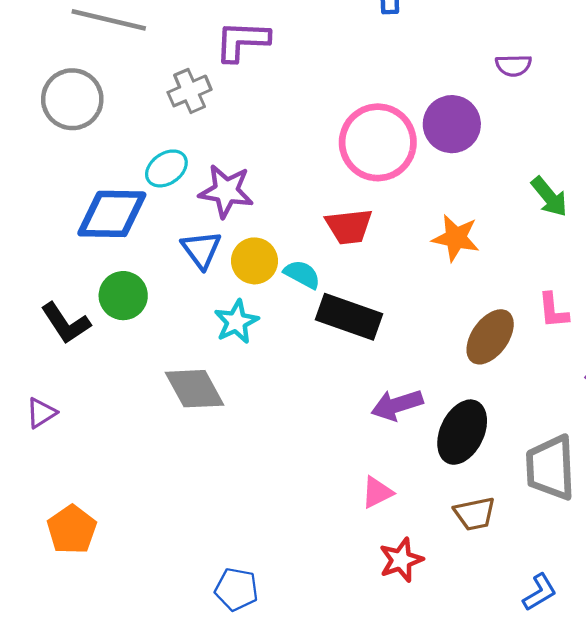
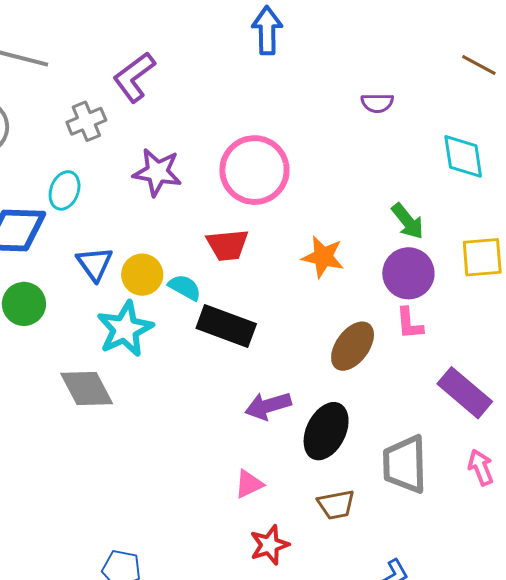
purple L-shape: (242, 41) -> (134, 77), turned -40
purple circle: (452, 124) -> (408, 273), moved
cyan ellipse: (166, 168) -> (65, 190), turned -36
purple star: (226, 191) -> (157, 172), moved
cyan star: (236, 322) -> (125, 329), size x1.4

